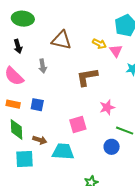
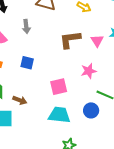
pink triangle: (116, 51) -> (97, 41), moved
blue square: (37, 105) -> (27, 63), moved
cyan trapezoid: (63, 152) -> (59, 115), moved

